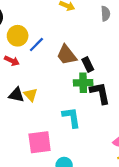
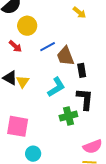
blue line: (36, 45) -> (48, 47), moved
green cross: (83, 83) -> (68, 116), moved, turned -30
cyan L-shape: (71, 117) -> (56, 87), moved, turned 50

